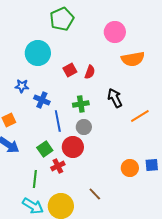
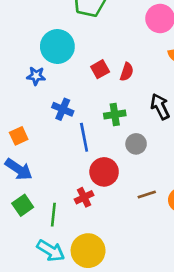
blue star: (22, 86) -> (36, 76), moved
gray circle: (84, 127) -> (136, 144), moved
green square: (45, 149) -> (23, 205), moved
brown line: (95, 194) -> (147, 195), moved, turned -64

